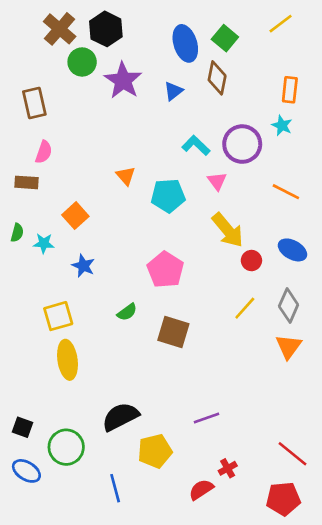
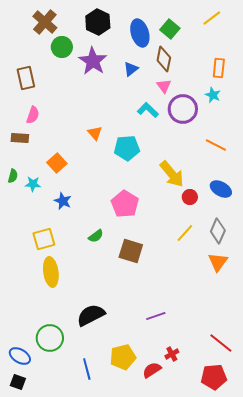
black hexagon: (106, 29) -> (98, 22), moved
pink triangle: (217, 181) -> (164, 86), moved
black square: (22, 427) -> (18, 382), moved
yellow pentagon: (155, 451) -> (123, 357), moved

